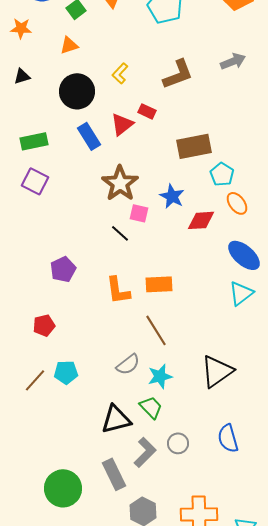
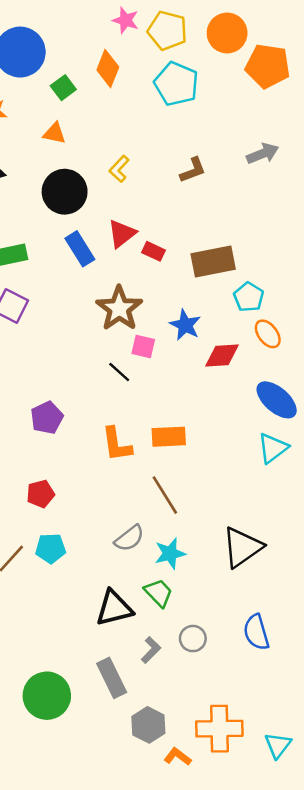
orange triangle: (69, 45) -> (54, 133), turned 30
brown L-shape: (178, 74) -> (193, 170), size x0.7
red rectangle: (147, 111) -> (153, 251), moved
red pentagon: (44, 325) -> (40, 494), moved
gray L-shape: (145, 452) -> (151, 650), size x0.7

